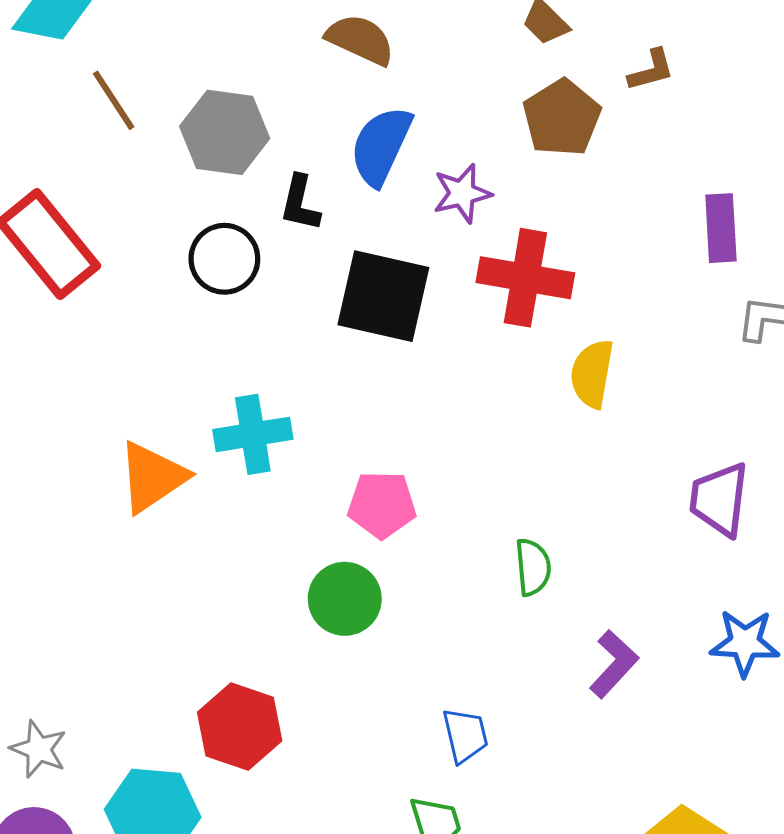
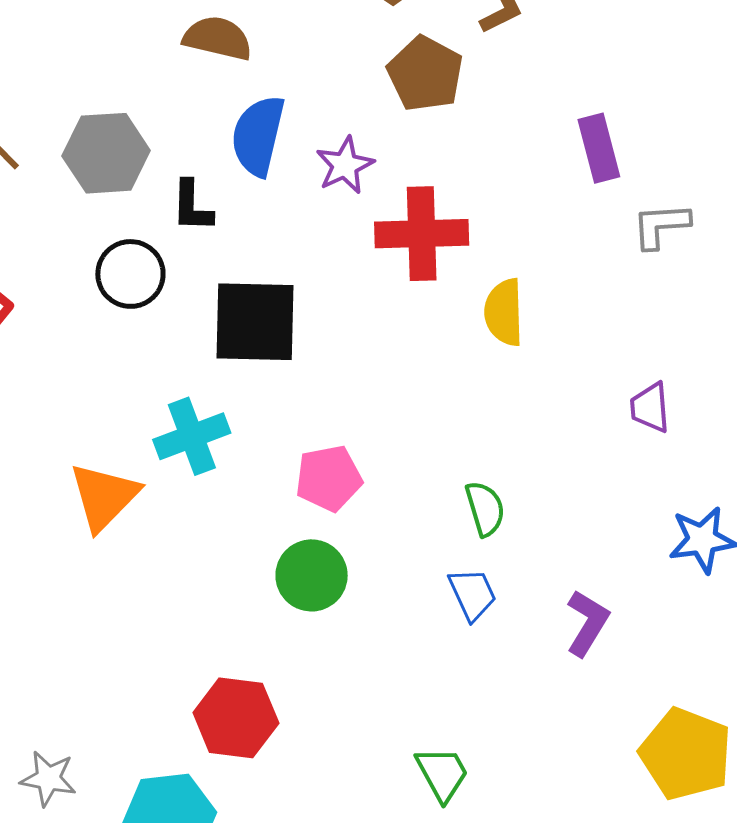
black square: (383, 296) -> (255, 322), moved
purple trapezoid: (719, 499) -> (650, 408), size x0.7
purple L-shape: (614, 664) -> (587, 623), moved
blue trapezoid: (465, 735) -> (472, 594), moved

